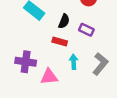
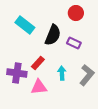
black semicircle: (64, 21) -> (53, 35), size x1.5
red rectangle: (60, 42) -> (38, 63), moved, turned -64

